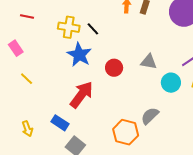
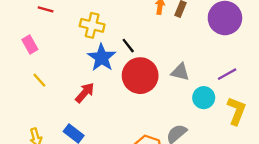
black line: (93, 29) -> (128, 46), moved
red circle: (114, 68) -> (140, 76), size x1.8
red arrow: (81, 95) -> (85, 93), moved, size x0.7

